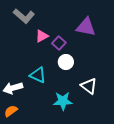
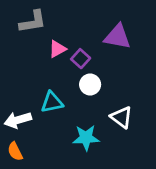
gray L-shape: (24, 16) -> (33, 22), turned -50
cyan triangle: (38, 75) -> (52, 102), turned -36
orange semicircle: (11, 111) -> (15, 151), turned -80

